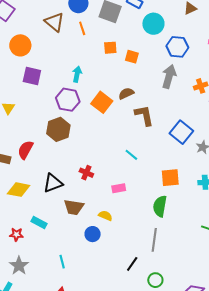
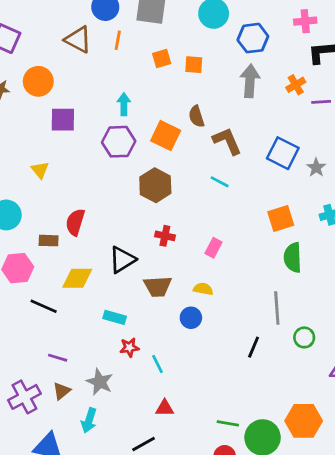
orange line: (82, 28) -> (118, 40), turned 40
brown semicircle: (126, 93) -> (196, 116), turned -70
brown hexagon: (58, 129) -> (155, 185), moved
cyan line: (131, 155) -> (220, 182), moved
pink rectangle: (119, 188) -> (213, 248), turned -40
green semicircle: (160, 206) -> (293, 257), moved
red star: (16, 234) -> (129, 347), moved
green circle: (155, 280) -> (304, 337), moved

